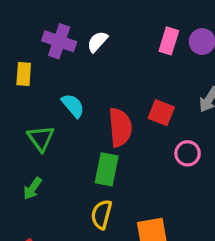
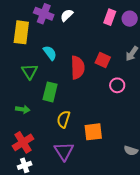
yellow rectangle: (24, 74) -> (21, 32), size x1.6
green rectangle: (107, 169) -> (50, 92), moved
green arrow: (32, 188) -> (23, 109), moved, turned -120

